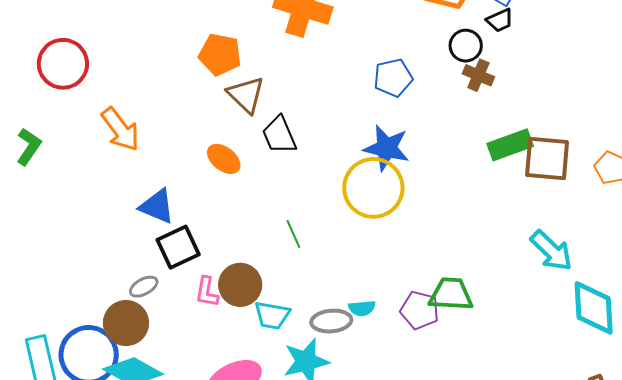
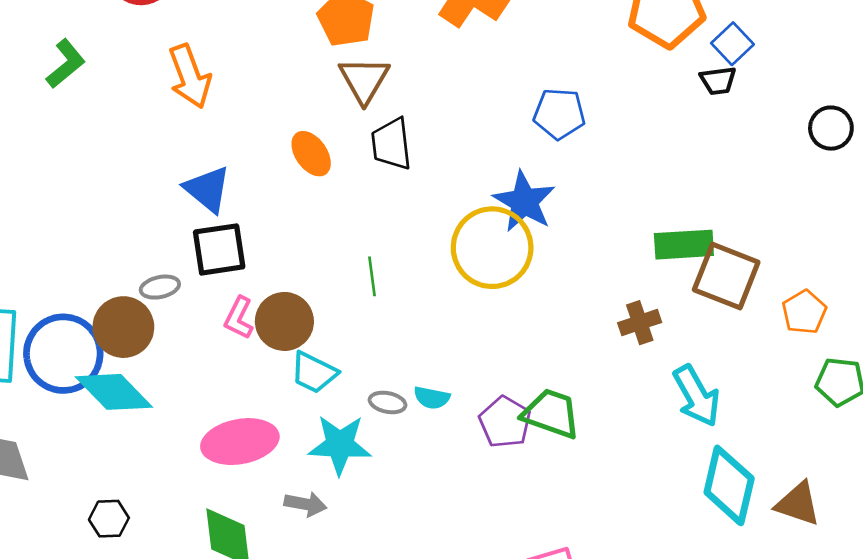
black circle: (466, 46) -> (831, 128), moved
brown cross: (478, 75) -> (640, 323), moved, turned 32
gray ellipse: (331, 321) -> (388, 402), size x0.7

